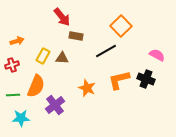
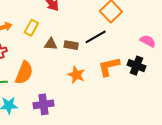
brown rectangle: (76, 36) -> (71, 45), moved
yellow rectangle: (43, 56) -> (31, 28), moved
purple cross: (55, 105) -> (44, 104), moved, turned 30

